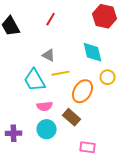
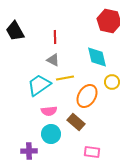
red line: (51, 19) -> (55, 37), moved, turned -32
cyan trapezoid: (35, 80) -> (39, 85), turned 85
purple cross: (14, 133) -> (29, 151), moved

